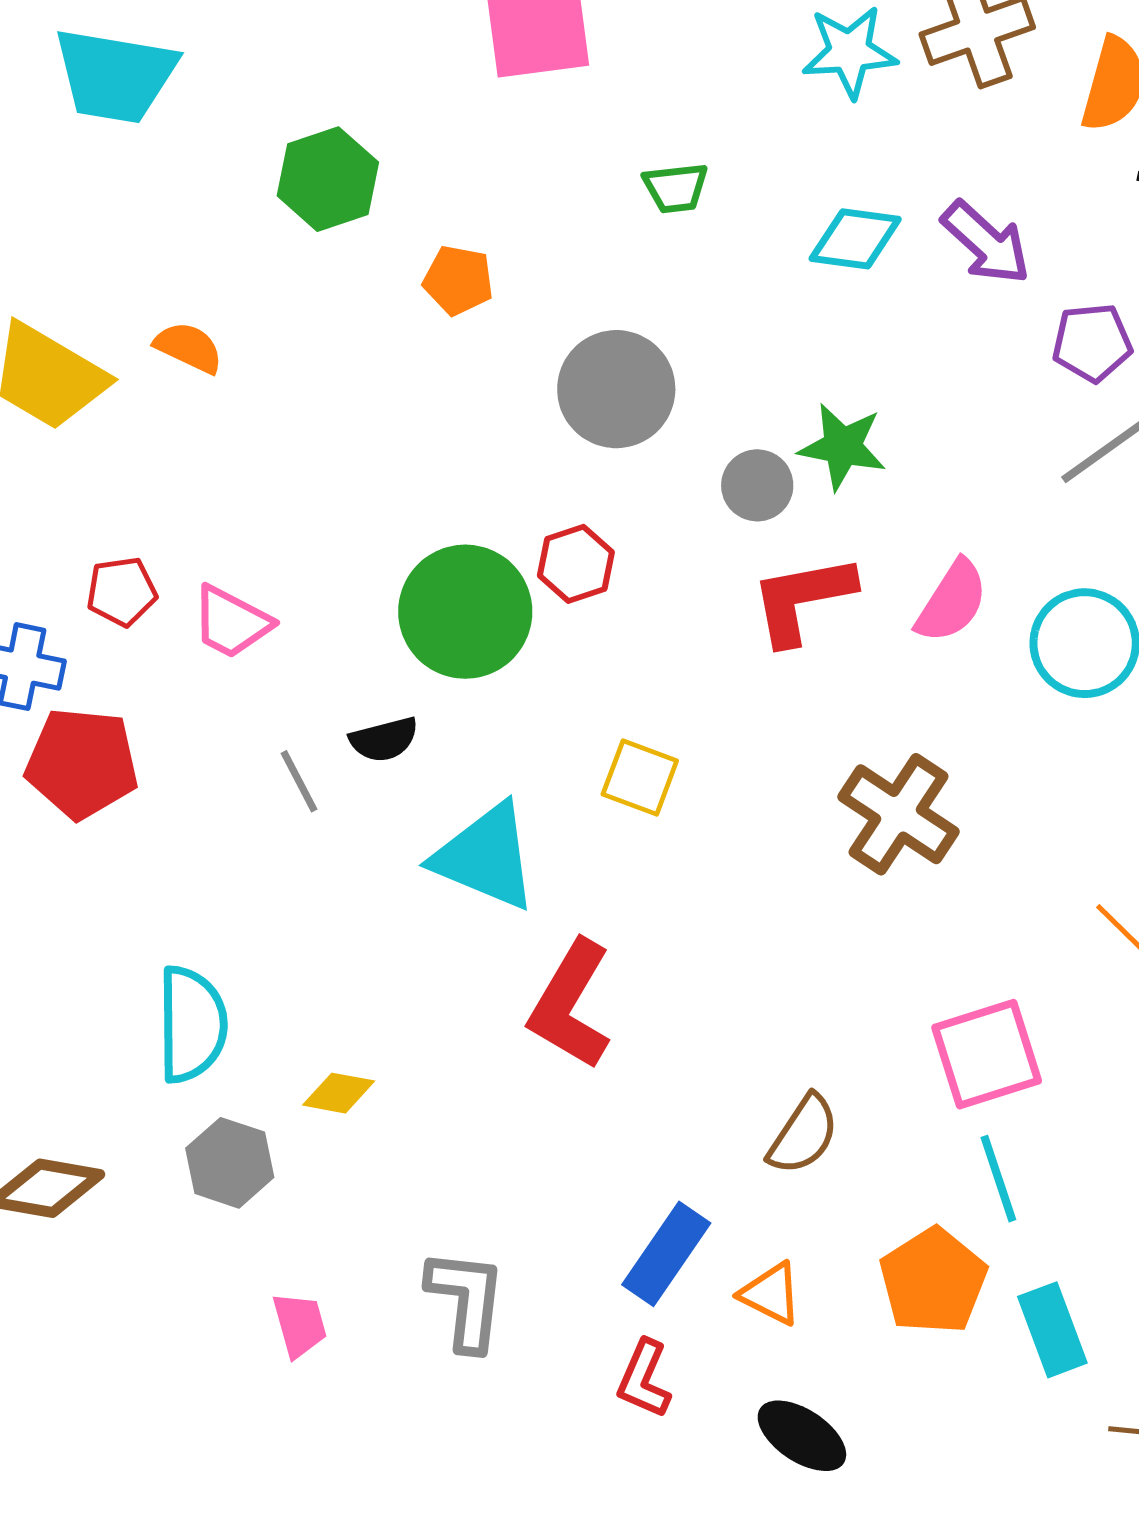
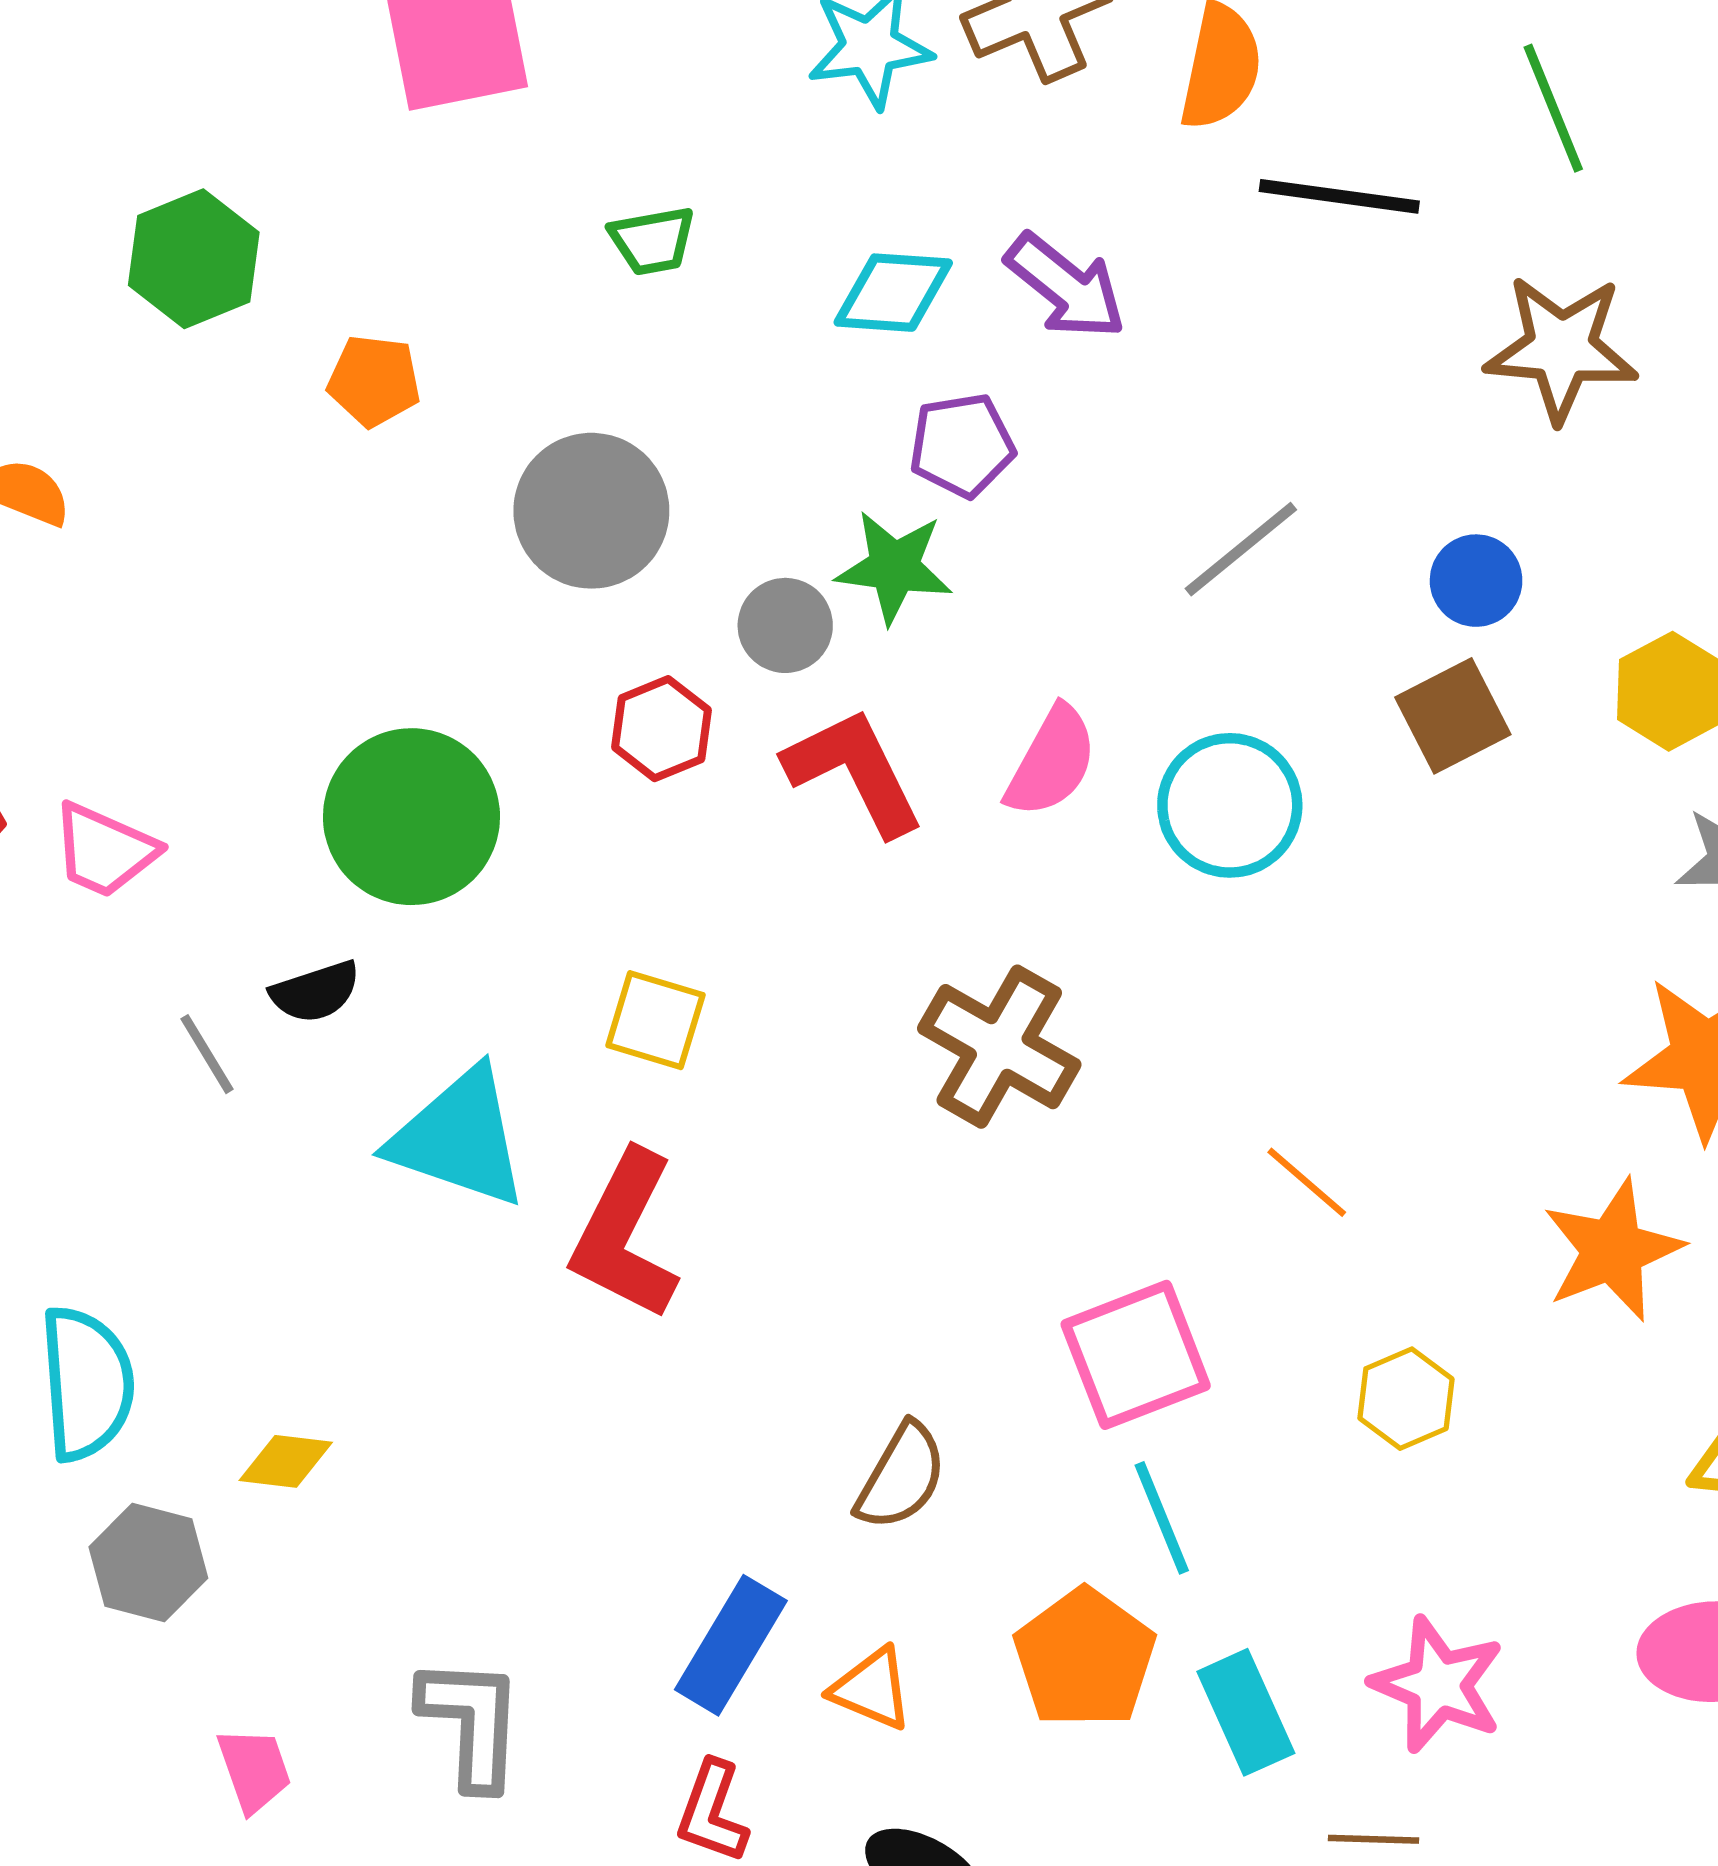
purple pentagon: (1092, 343) -> (962, 445), moved
red hexagon: (576, 564) -> (661, 729), moved
red L-shape: (802, 599) -> (854, 771), turned 78
red L-shape: (570, 1005) -> (625, 1235), moved

